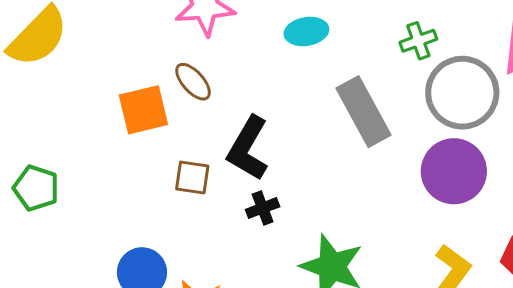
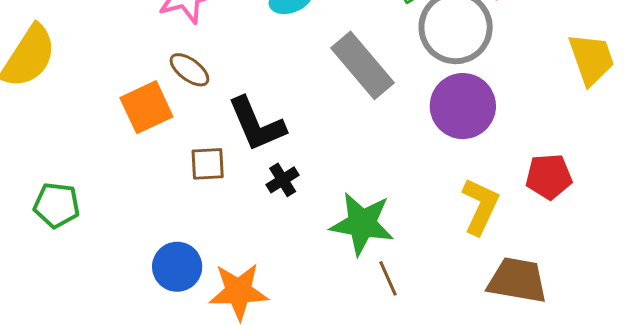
black L-shape: (248, 148) -> (257, 124), turned -42

